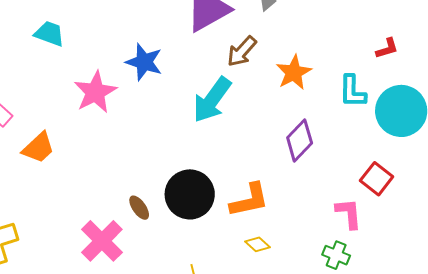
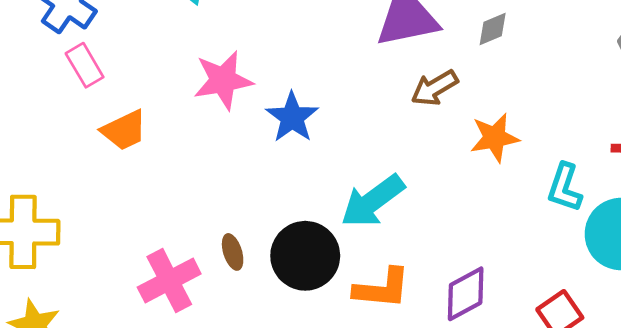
blue star: (144, 62) -> (292, 117), moved
cyan arrow: (212, 100) -> (373, 201), moved
purple diamond: (300, 140) -> (466, 294), moved

